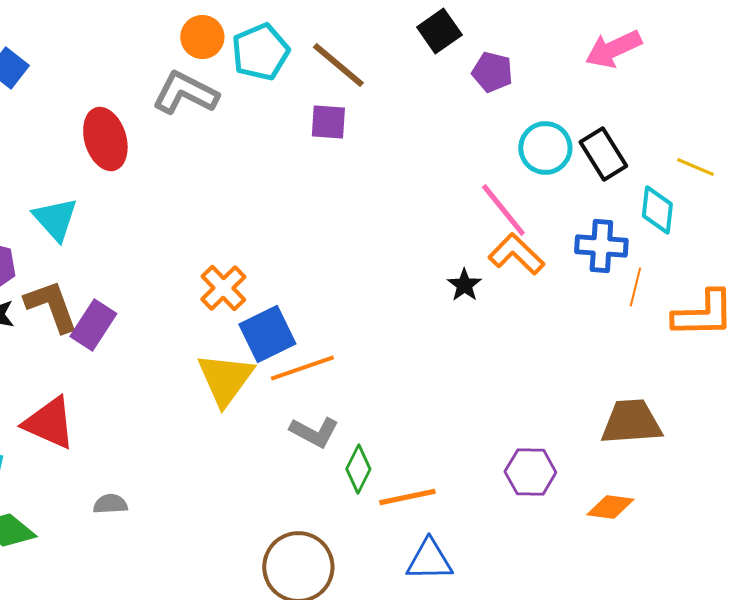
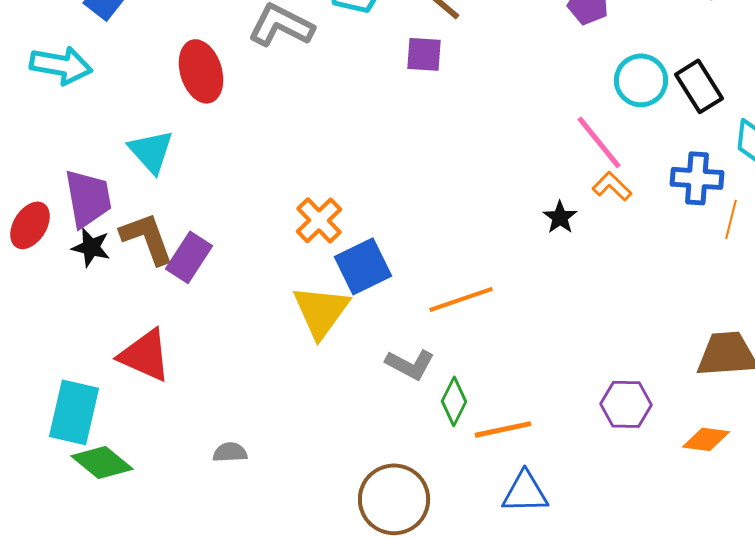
orange L-shape: (516, 254) -> (612, 186), size x0.7
orange line: (302, 368) -> (461, 299), moved
gray semicircle: (110, 504) -> (230, 452), moved

